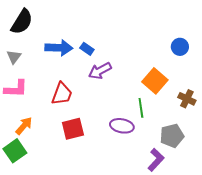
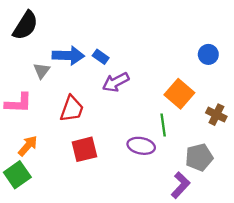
gray triangle: (14, 57) -> (42, 71), moved

